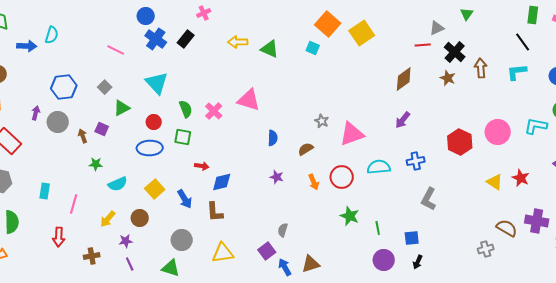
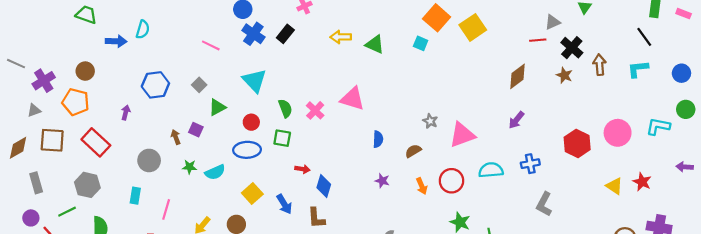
gray circle: (58, 122) -> (149, 160), moved
blue diamond: (222, 182) -> (324, 186), turned -60
cyan semicircle: (118, 184) -> (215, 172), moved

